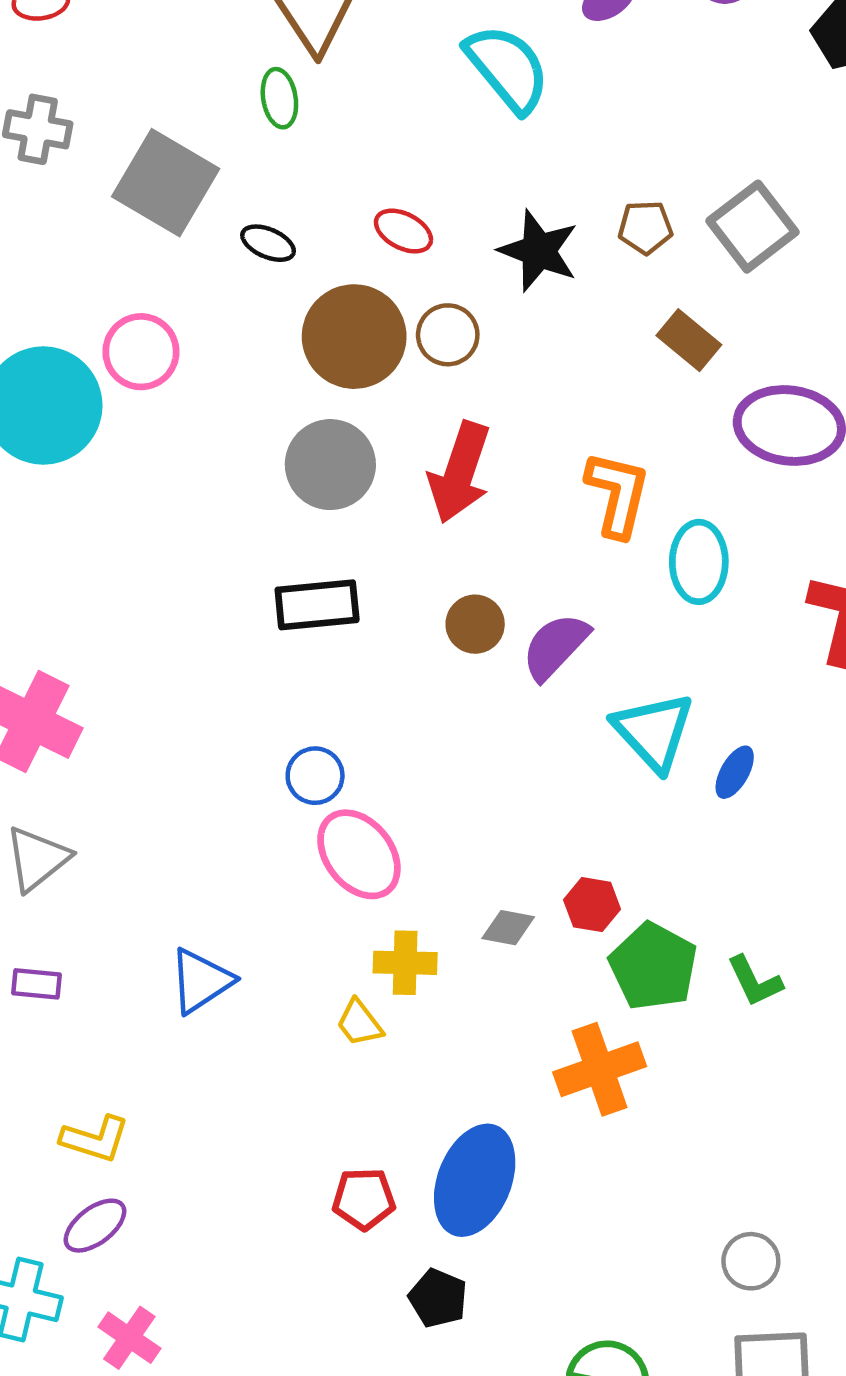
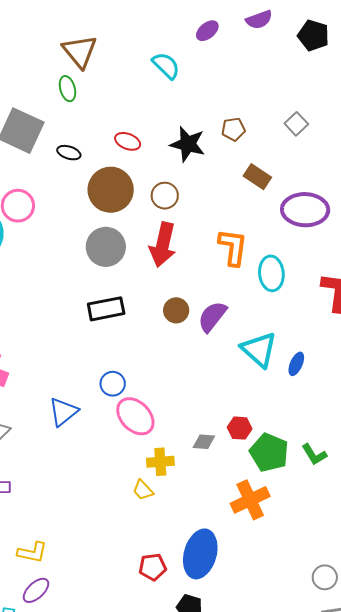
cyan semicircle: (507, 68) -> (166, 66), size x0.7
gray square: (753, 227) -> (296, 124), moved, size x0.6
brown circle: (448, 335) -> (165, 196), moved
blue triangle: (201, 981) -> (63, 412), moved

